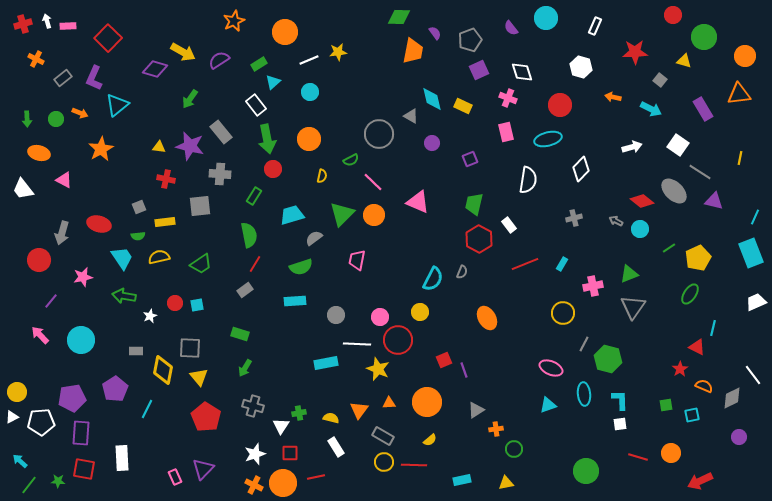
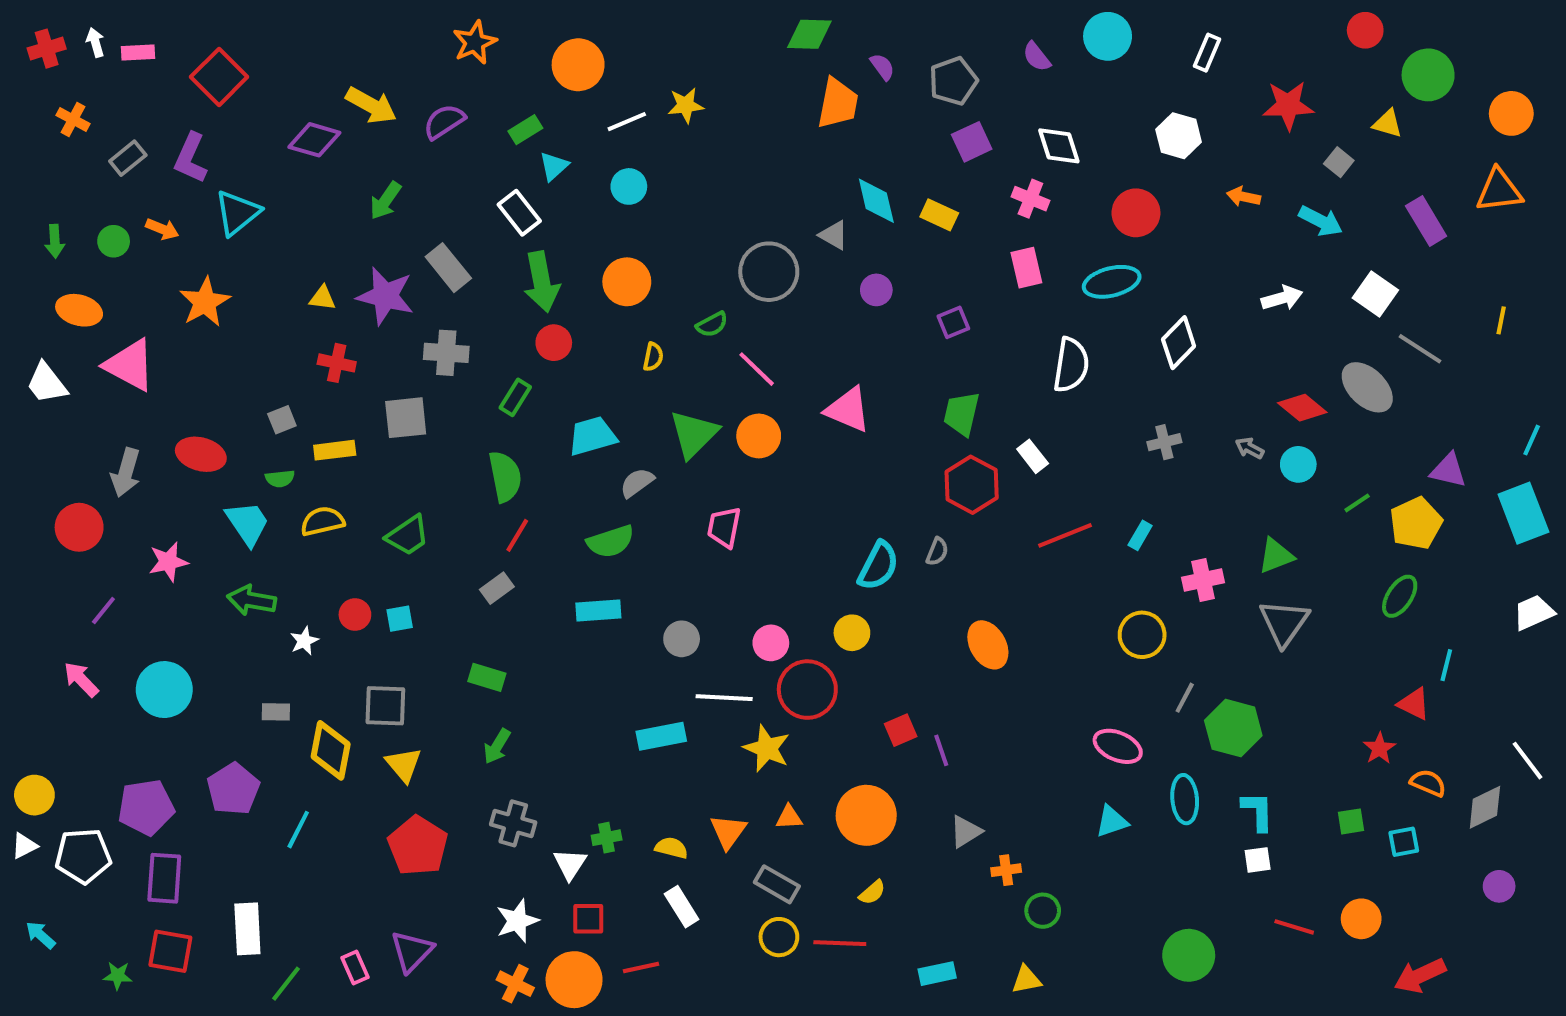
pink triangle: (64, 180) -> (130, 365), size x1.6
purple triangle: (714, 201) -> (1448, 470), moved
green line: (29, 485) -> (286, 984), moved

